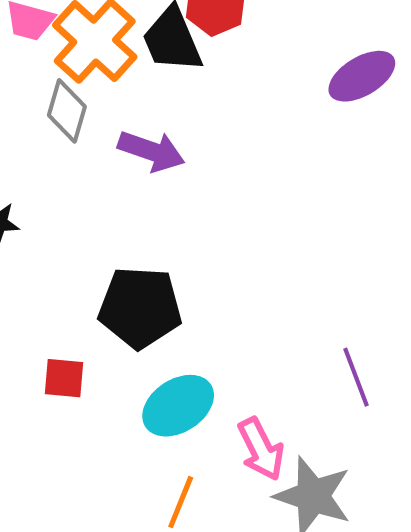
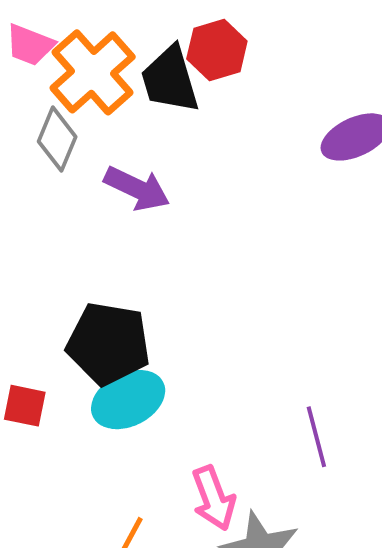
cyan ellipse: (178, 406) -> (128, 400), moved

